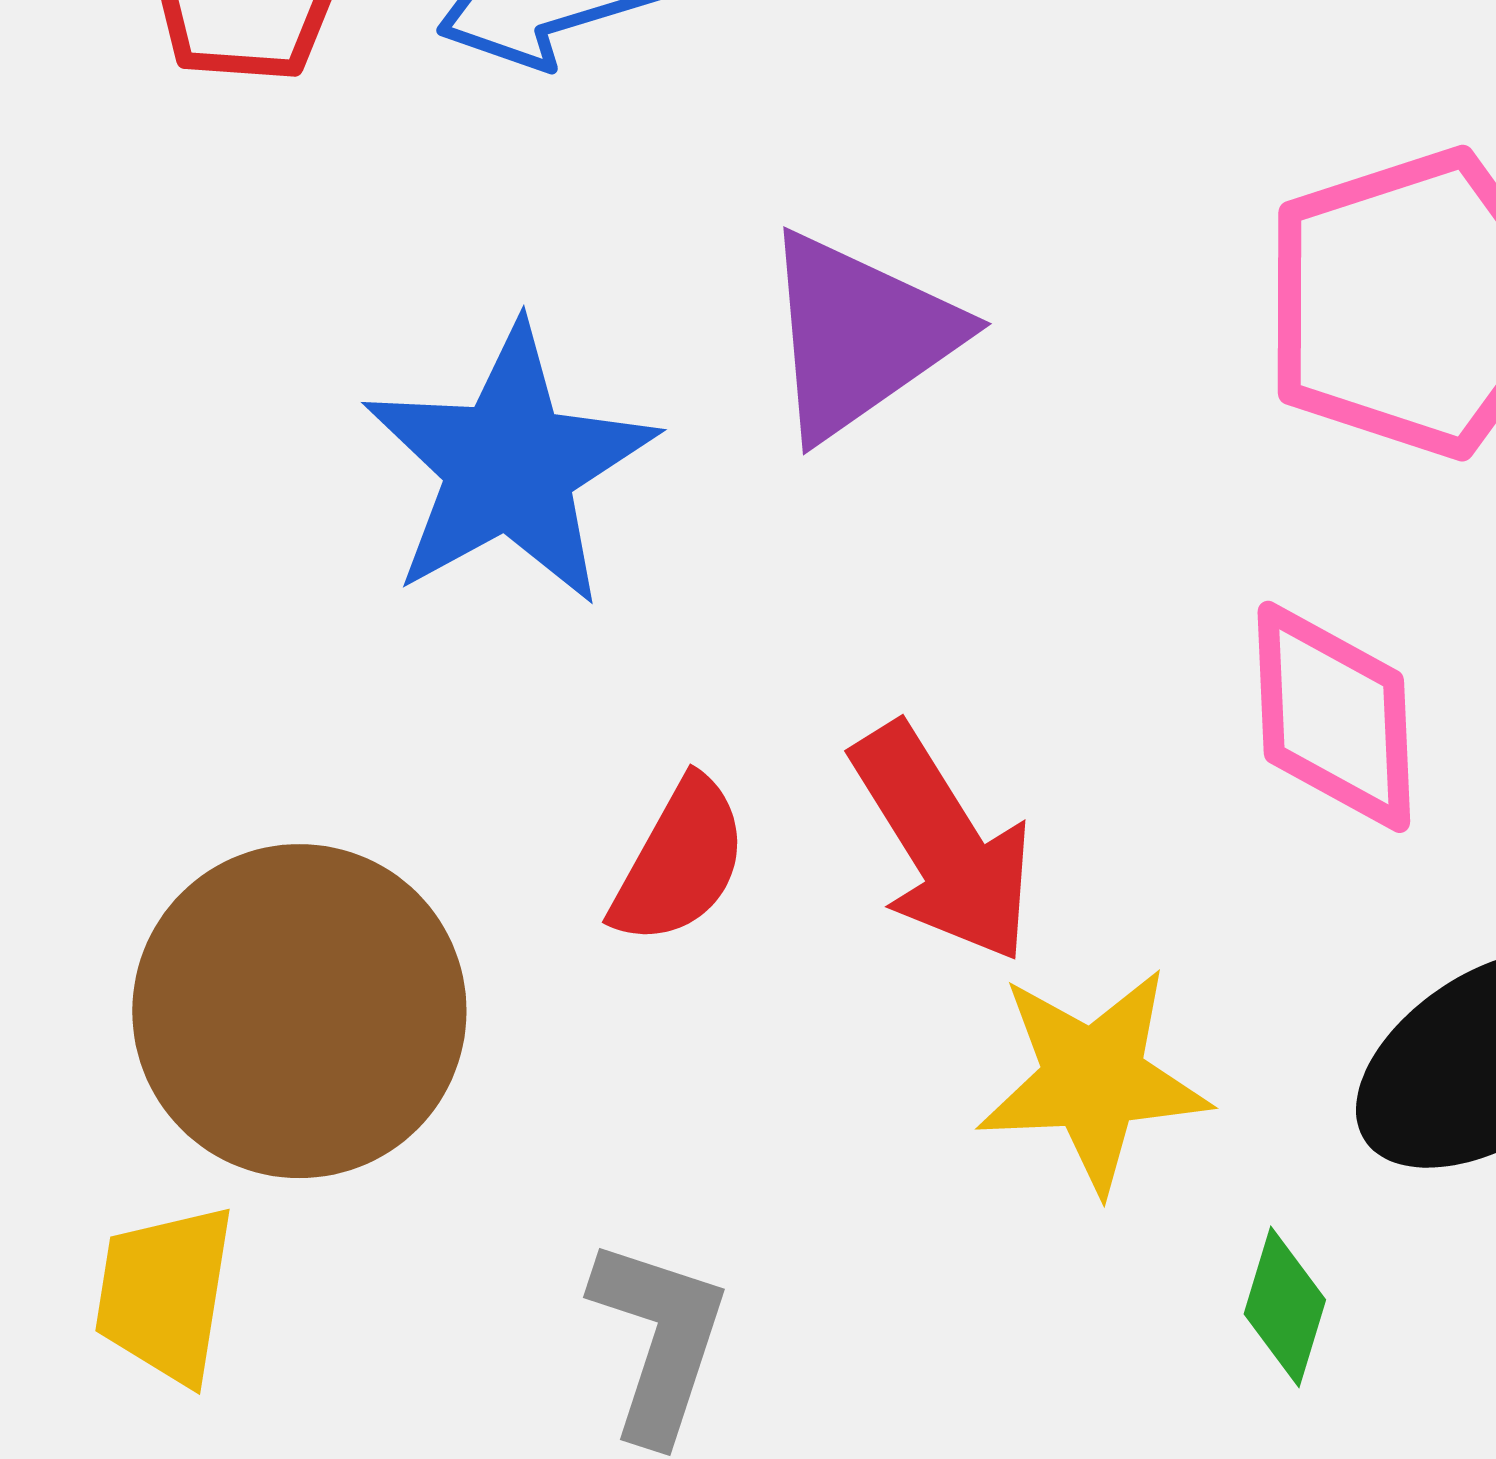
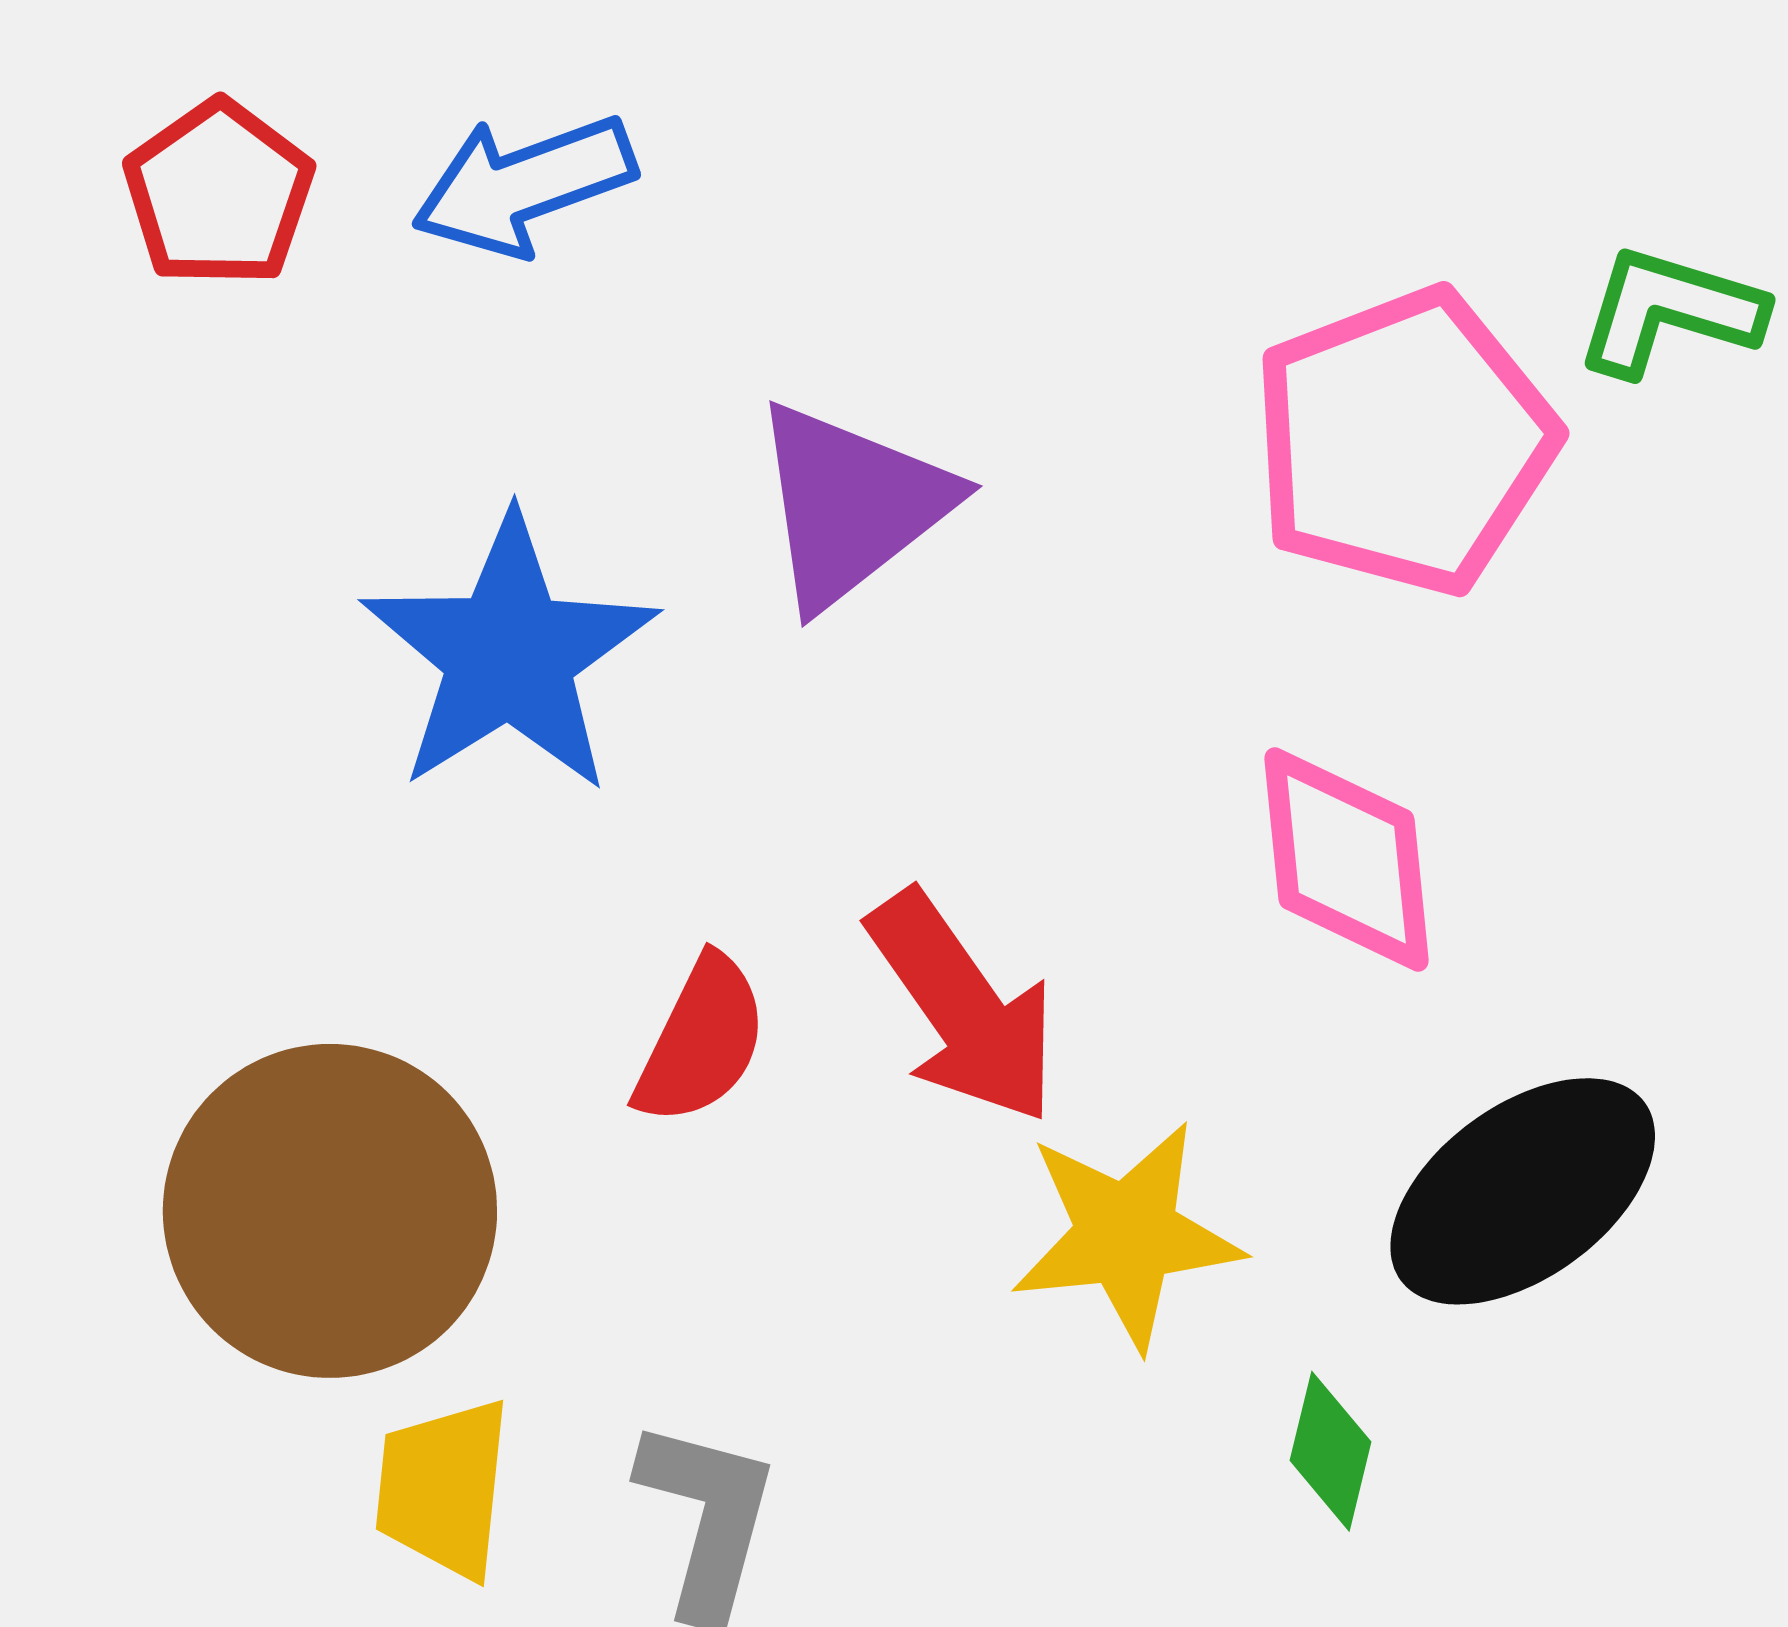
yellow trapezoid: (165, 1294) -> (443, 1488), moved

